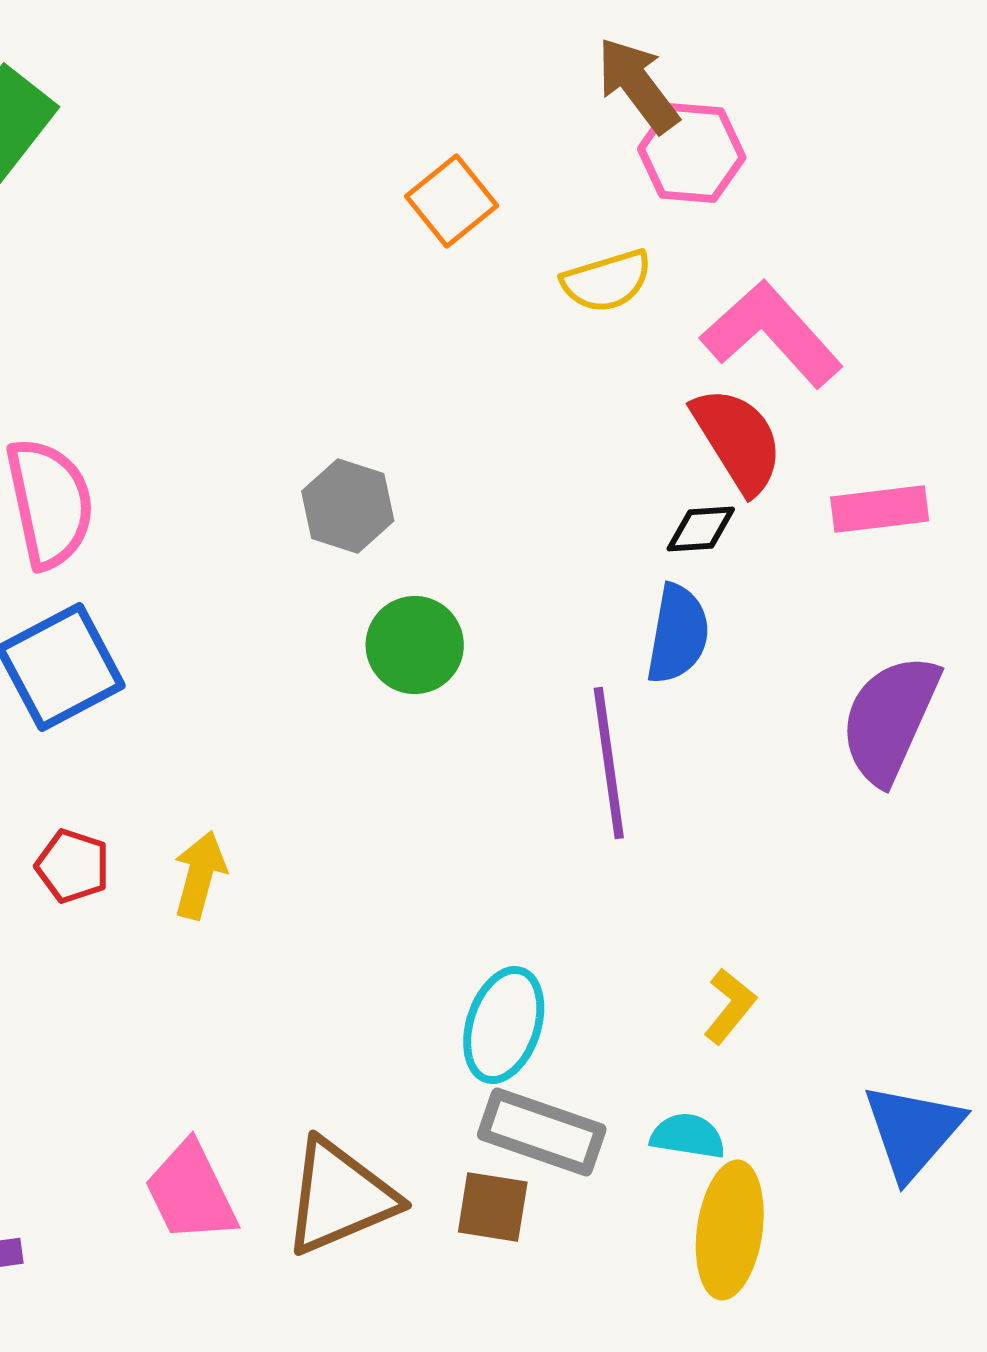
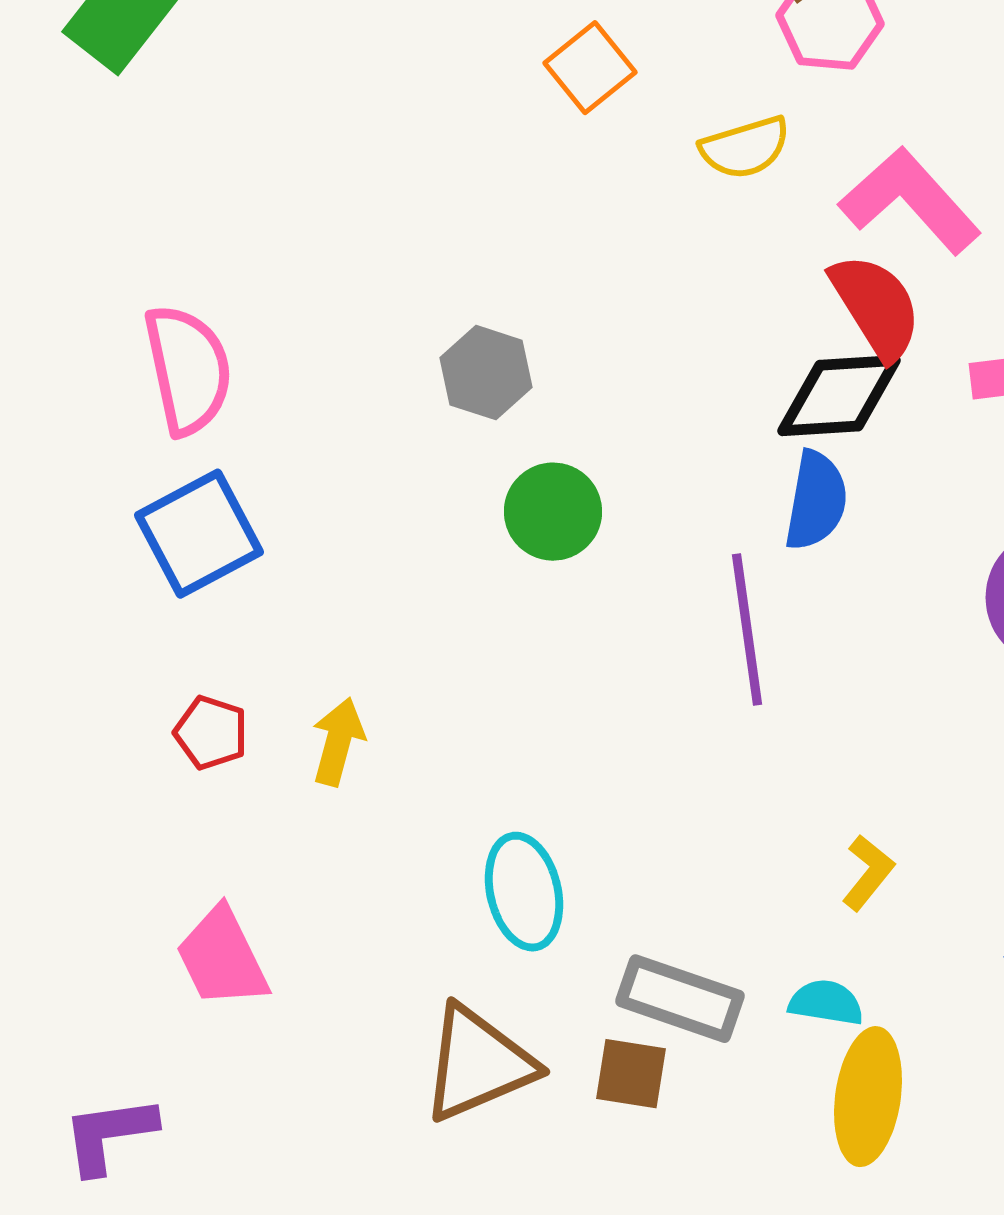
black diamond: (701, 529) -> (839, 396), size x1.8
cyan ellipse: (504, 1025) -> (524, 892), moved, turned -31
pink trapezoid: (191, 1192) -> (222, 958), moved

